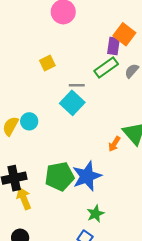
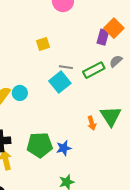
green rectangle: (106, 68) -> (94, 70), moved
orange arrow: (114, 144) -> (92, 123), turned -56
blue star: (87, 176) -> (64, 148), size x0.6

